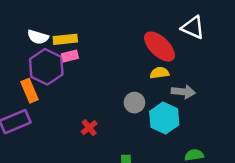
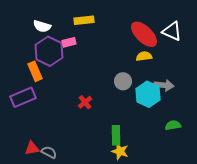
white triangle: (193, 27) -> (172, 31), moved
yellow rectangle: (65, 39) -> (84, 20), moved
gray arrow: (183, 92) -> (164, 85), moved

